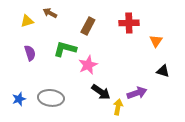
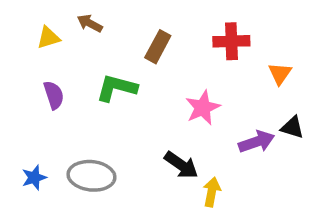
pink star: (88, 65) -> (203, 108), moved
purple arrow: (137, 93) -> (257, 142), moved

